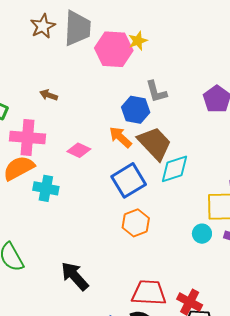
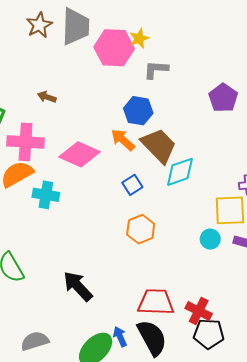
gray L-shape: (156, 92) -> (156, 70), moved, turned 110
pink diamond: (79, 150) -> (80, 154), size x1.6
blue square: (129, 180) -> (132, 185), size x0.6

